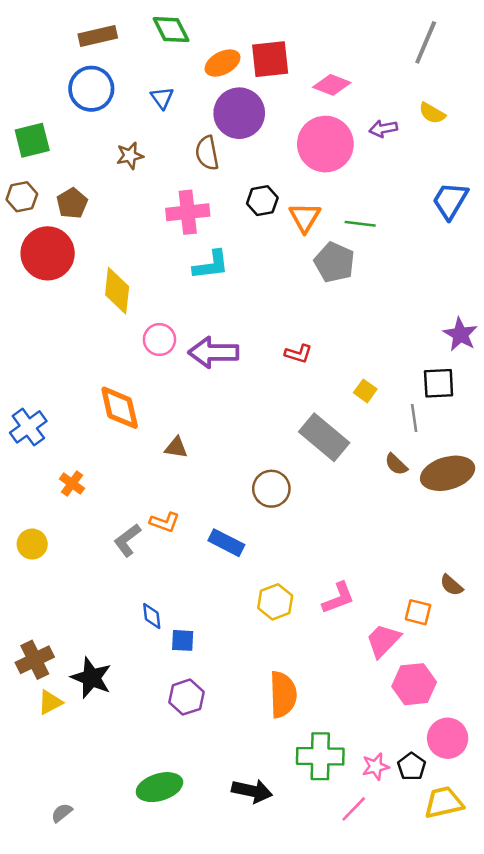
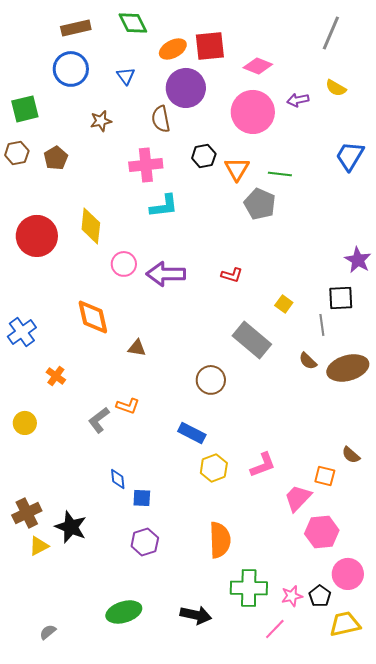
red circle: (48, 253) -> (37, 236), moved
blue rectangle: (226, 543) -> (192, 433), moved

